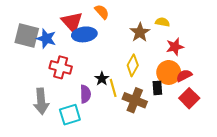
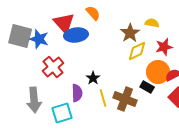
yellow diamond: (133, 65) -> (137, 51), moved, turned 35
red cross: (61, 67) -> (53, 67), turned 35
yellow line: (113, 88) -> (103, 98), moved
black rectangle: (157, 88) -> (147, 87), turned -56

